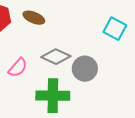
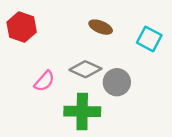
brown ellipse: (34, 18) -> (101, 27), moved

